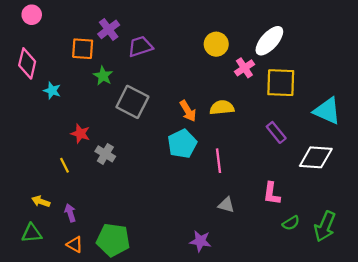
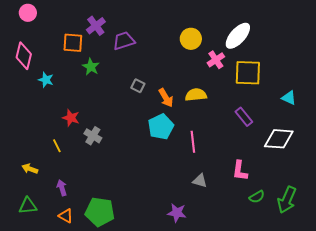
gray square: (132, 102) -> (138, 86), moved, size x0.5
cyan triangle: (327, 111) -> (289, 98), size x0.6
yellow arrow: (41, 201) -> (30, 169), moved

